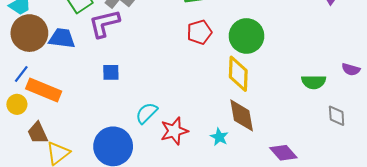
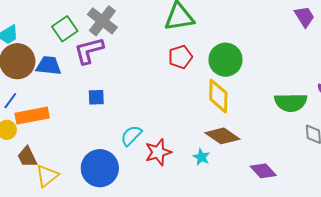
green semicircle: (314, 82) -> (291, 102), size x1.4
orange rectangle: (44, 90) -> (32, 116), turned -32
brown diamond: (242, 115) -> (222, 136), turned -44

